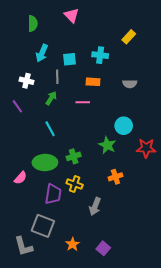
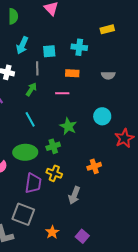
yellow rectangle: (129, 37) -> (107, 29), turned 32
green star: (107, 145) -> (68, 126), moved
red star: (146, 148) -> (124, 138), turned -30

